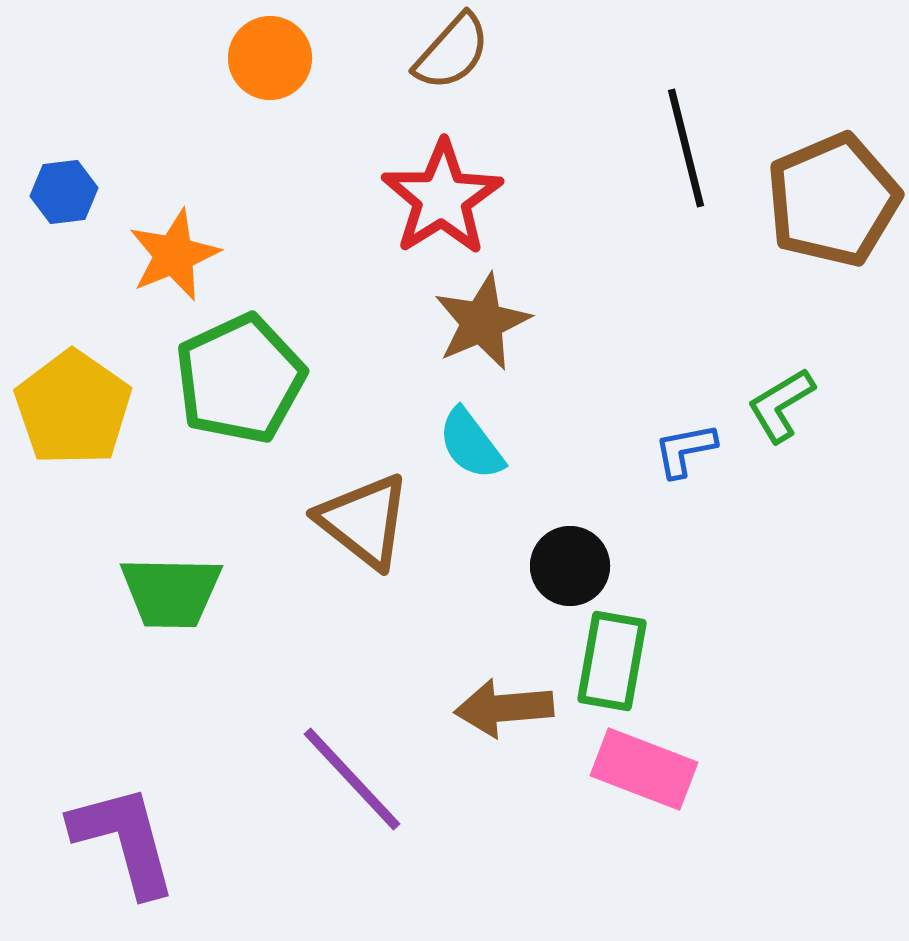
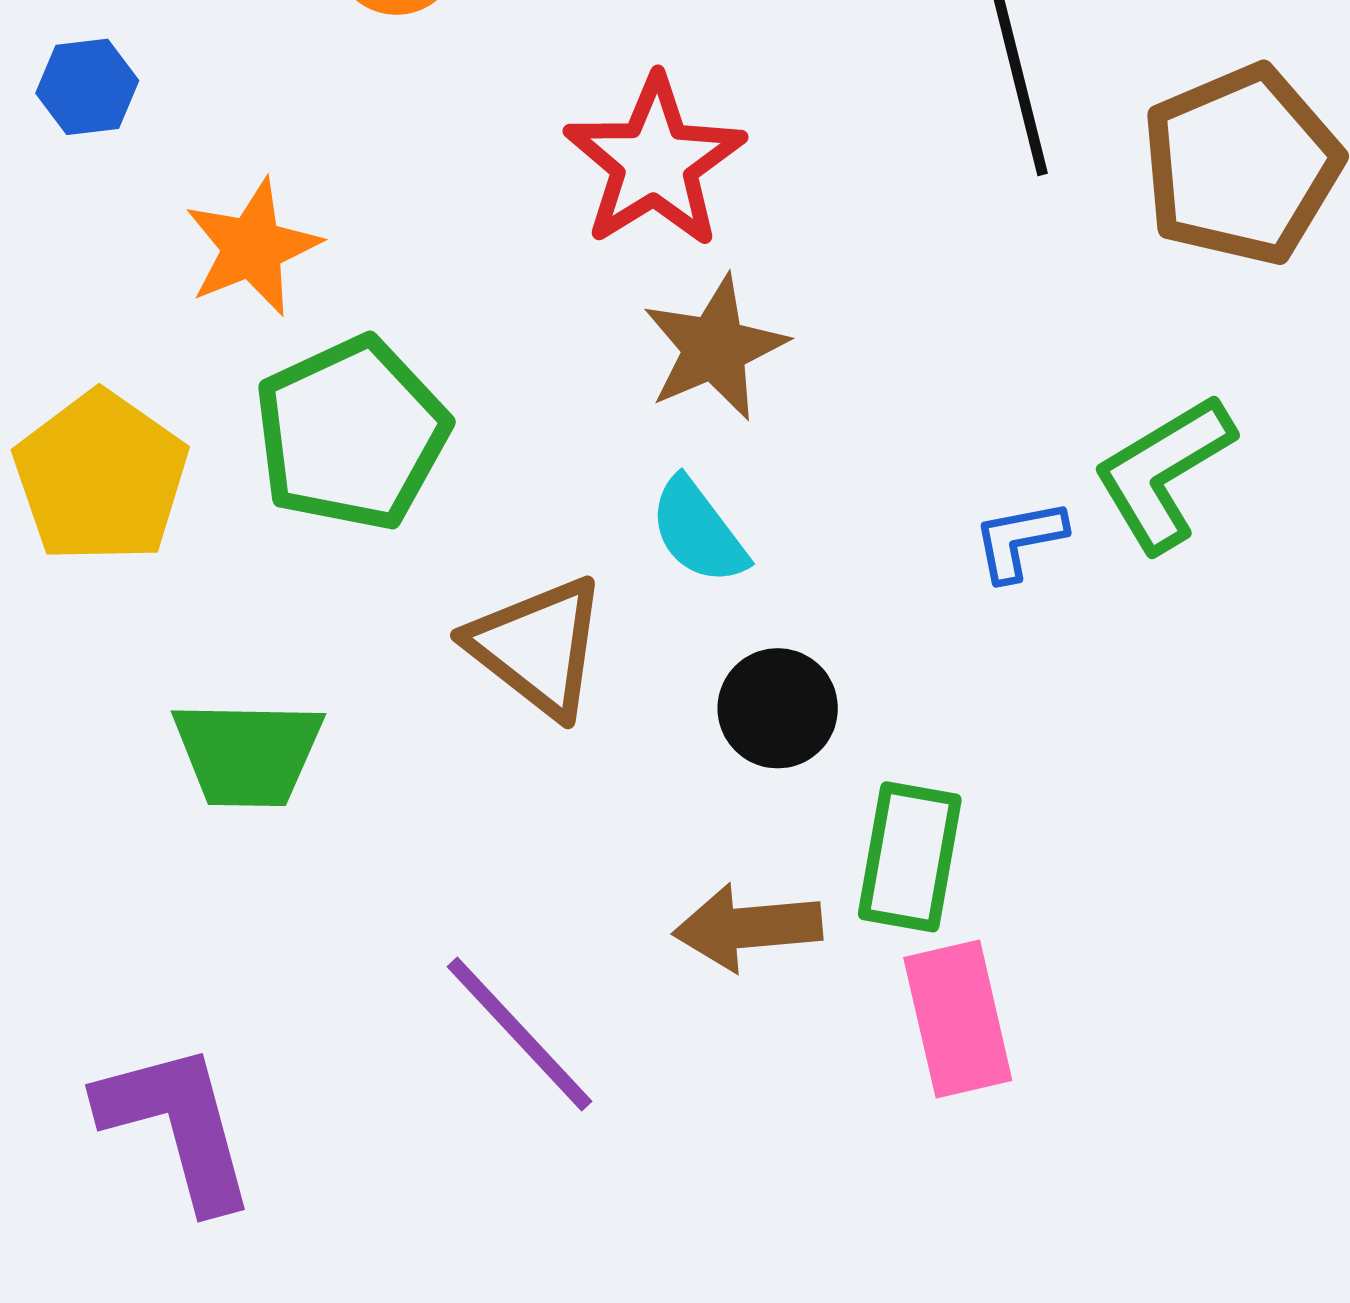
blue hexagon: (64, 192) -> (87, 87), moved
green L-shape: (781, 405) -> (1163, 473), size x1.4
black circle: (570, 566) -> (778, 708), moved
pink rectangle: (644, 769) -> (958, 1019), turned 56

